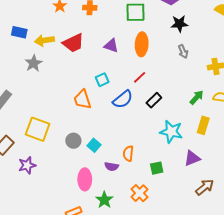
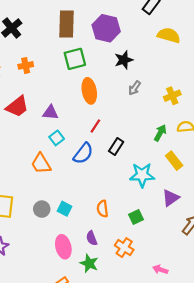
purple triangle: (111, 46) -> (50, 113), moved
gray arrow: (183, 51) -> (134, 88), turned 72
yellow rectangle: (203, 125) -> (174, 161), turned -42
purple semicircle: (112, 167) -> (92, 238), moved, turned 72

